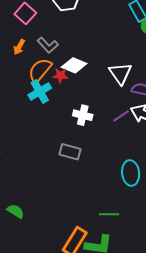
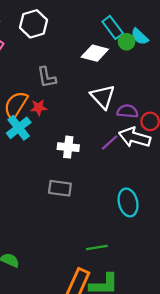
gray L-shape: (48, 45) -> (47, 77), moved, turned 40
white diamond: (74, 65) -> (95, 53), moved
green line: (109, 214) -> (97, 247), moved

